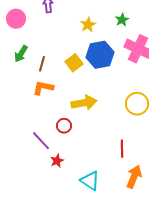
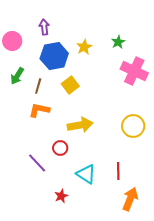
blue hexagon: (100, 55) -> (54, 56), moved
red star: (57, 161) -> (61, 196), moved
cyan triangle: (90, 181) -> (86, 174), moved

